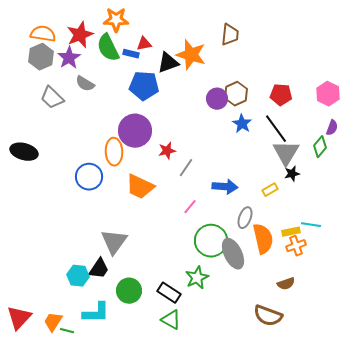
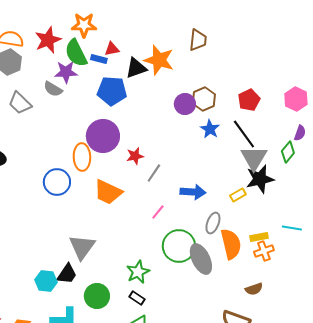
purple star: (69, 58) -> (66, 72), moved, turned 30
red pentagon: (281, 95) -> (249, 100), turned -30
black star: (292, 174) -> (260, 179), size x1.8
cyan line: (311, 225) -> (292, 228), moved
green star: (197, 278) -> (138, 272), moved
black rectangle: (169, 293) -> (137, 298), size x0.7

